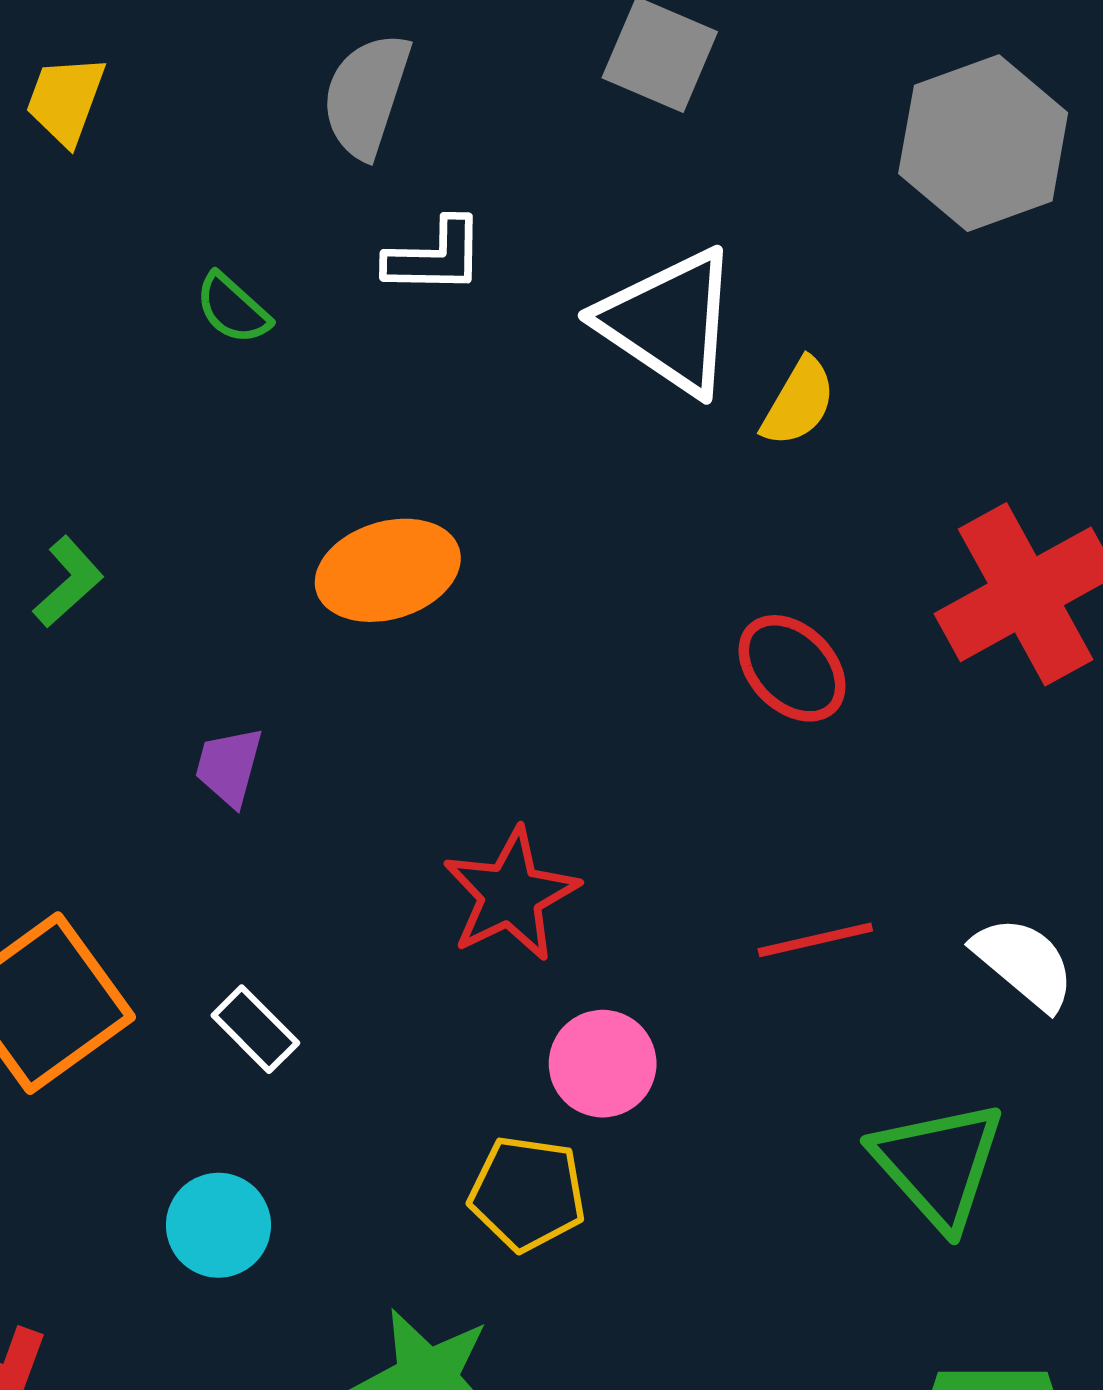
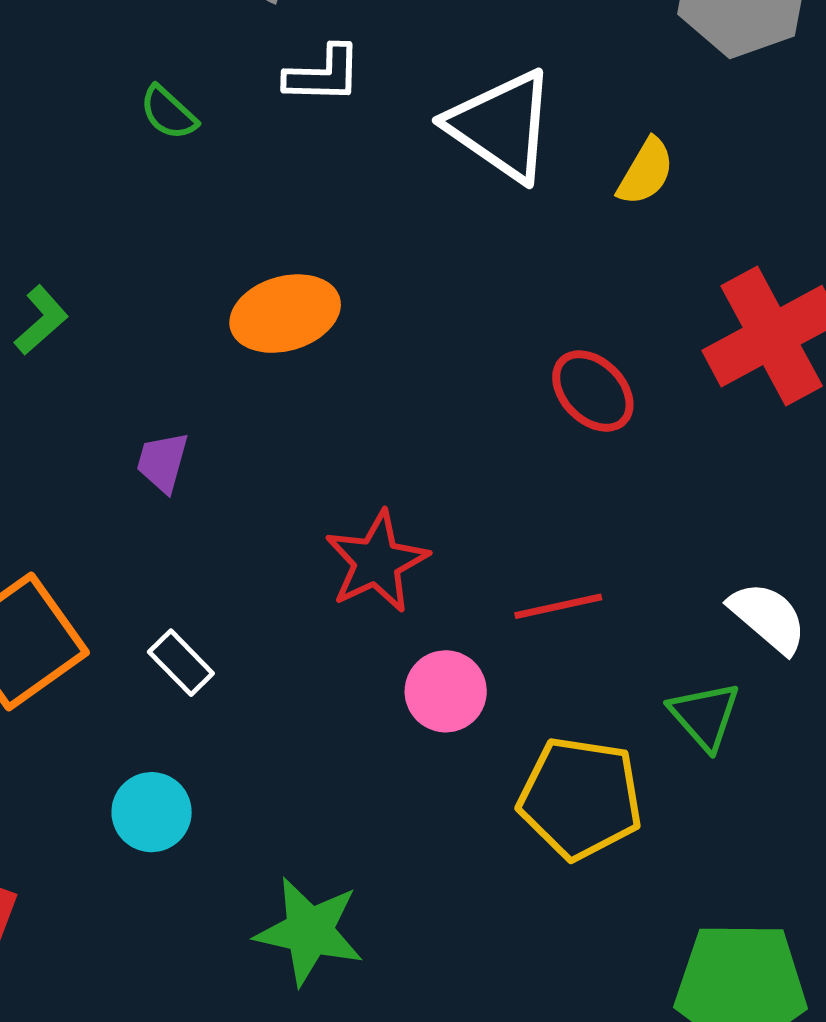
yellow semicircle: (799, 402) -> (646, 172), moved
red line: (815, 940) -> (558, 606), moved
green triangle: (938, 1164) -> (705, 716), moved, size x0.7
yellow pentagon: (527, 1193) -> (580, 798), moved, size x1.4

